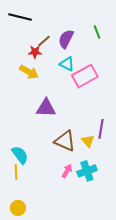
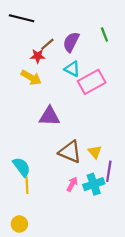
purple line: (101, 129) -> (109, 171), moved
yellow line: (16, 172) -> (27, 185), moved

